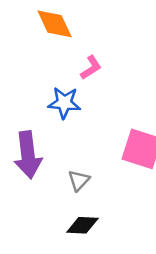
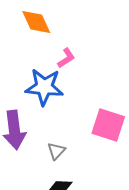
blue star: (64, 103) -> (44, 87), size x1.4

